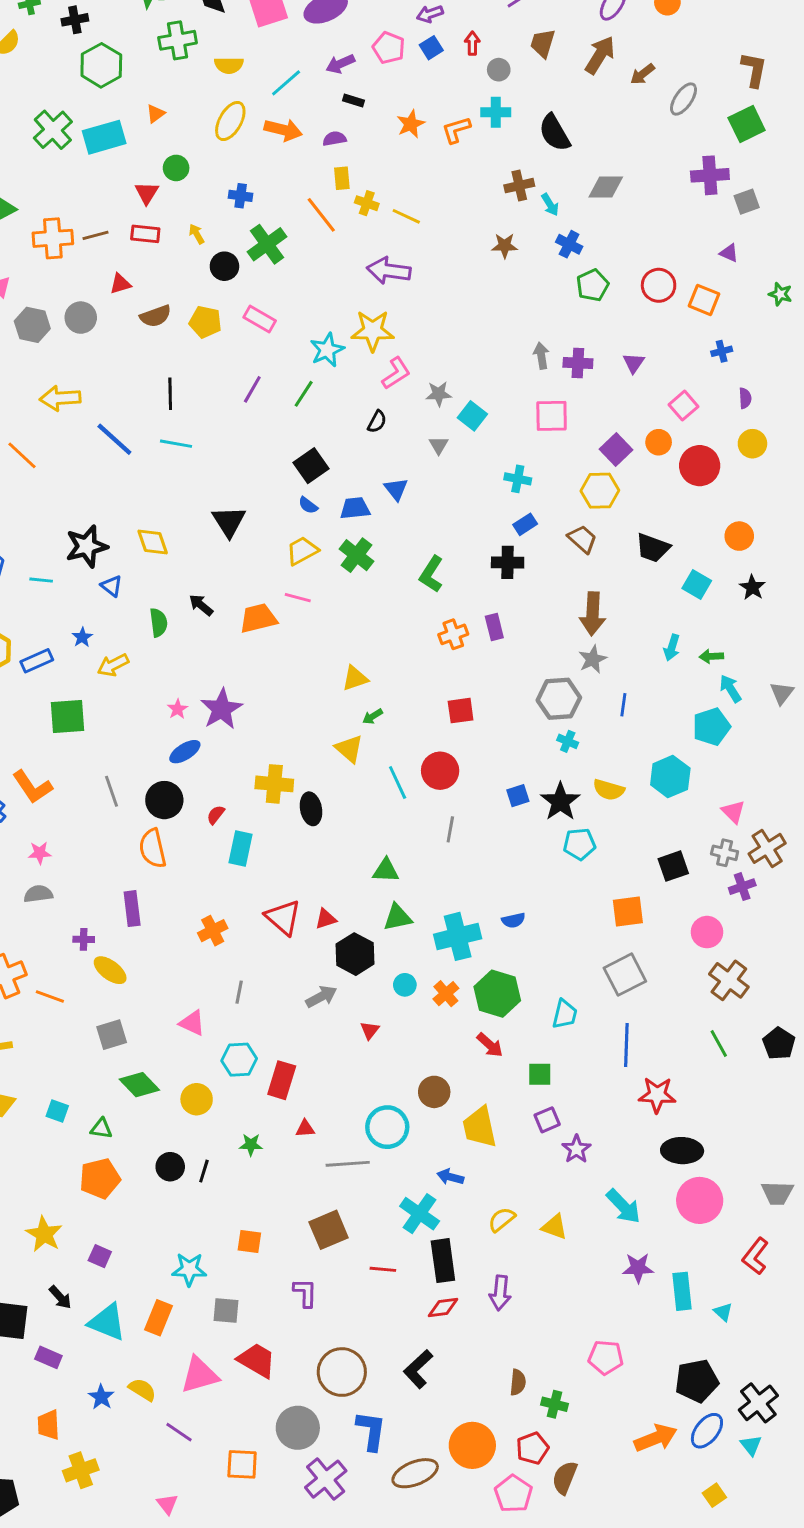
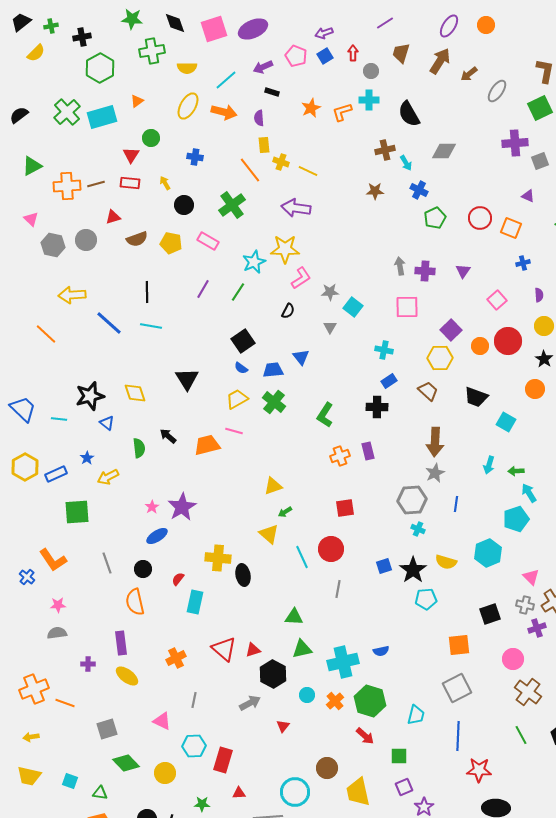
purple semicircle: (334, 139) -> (259, 118), turned -84
green cross: (267, 244) -> (232, 205), moved
orange circle: (659, 442) -> (480, 346), moved
black star: (752, 587) -> (544, 359), moved
black circle: (164, 800) -> (143, 569), size x0.7
yellow ellipse: (110, 970) -> (127, 676), moved

